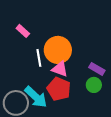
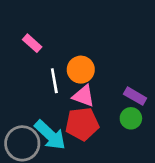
orange circle: (58, 50) -> (81, 70), size x0.7
red pentagon: (59, 89) -> (82, 124), turned -30

